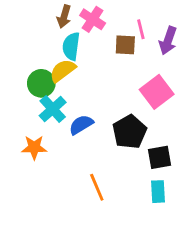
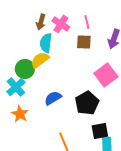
pink line: (141, 29) -> (87, 22), moved
cyan cross: (53, 109) -> (16, 87), moved
orange star: (34, 147) -> (20, 114), turned 30
black square: (159, 157) -> (100, 131), moved

